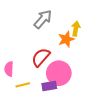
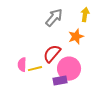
yellow arrow: (76, 29) -> (85, 15), moved
yellow line: (23, 85) -> (35, 69), moved

